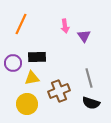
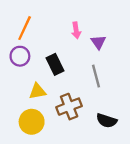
black rectangle: (37, 57) -> (55, 64), moved, turned 66
purple circle: (13, 63) -> (20, 56), moved
gray line: (89, 78) -> (96, 76), moved

